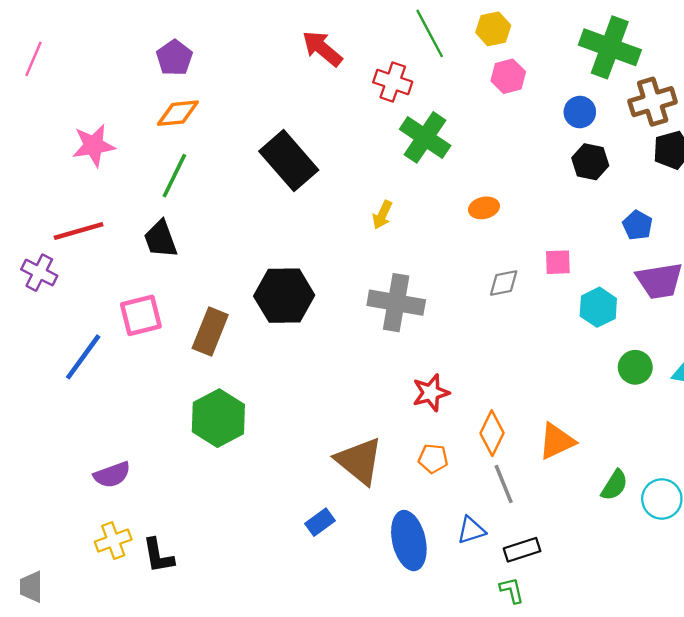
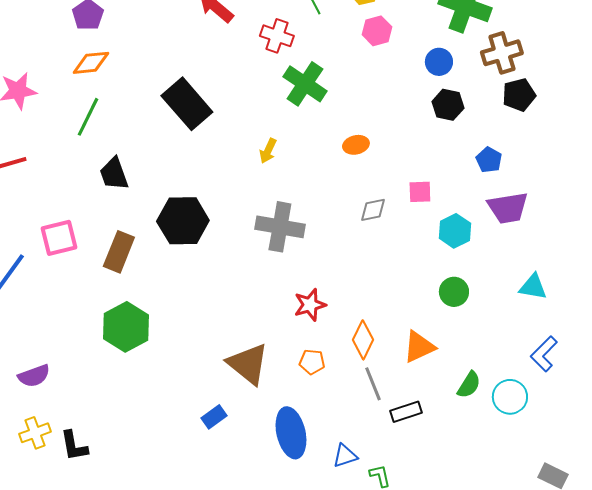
black trapezoid: (161, 239) -> (114, 174), moved
green circle: (635, 367) -> (454, 292), moved
blue triangle: (471, 530) -> (345, 456), moved
black rectangle: (522, 550) -> (406, 412), moved

